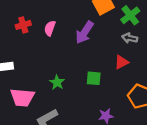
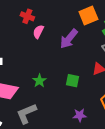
red cross: (23, 25) -> (27, 16), moved, turned 32

